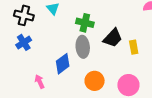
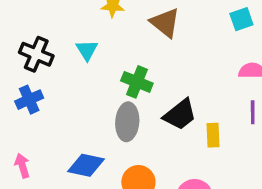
blue diamond: (63, 64) -> (86, 165), moved, turned 40
pink arrow: (40, 82) -> (22, 166), moved

